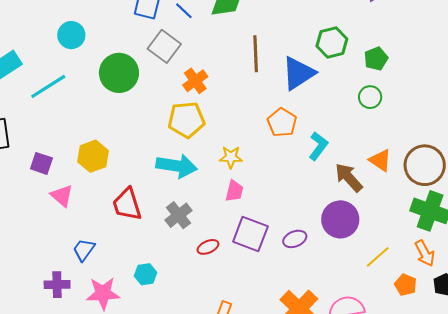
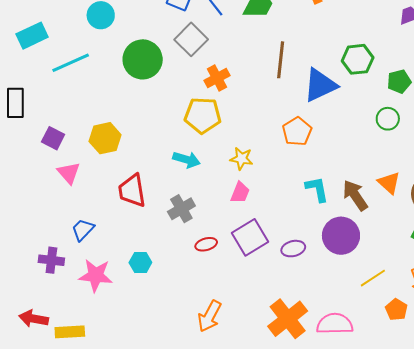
cyan L-shape: (318, 146) -> (317, 189), moved, turned -56
cyan arrow: (177, 166) -> (187, 160), size x0.7
purple square: (250, 234) -> (250, 237), turned 30

